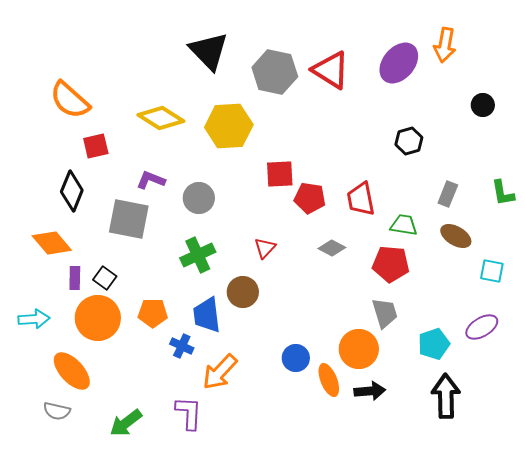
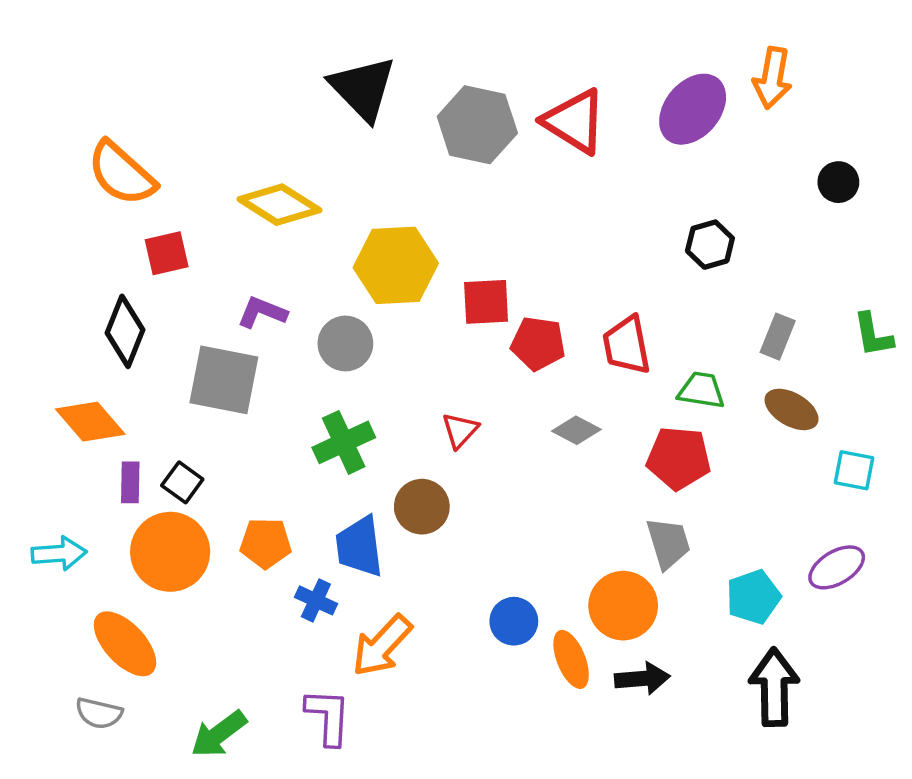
yellow hexagon: (229, 126) -> (396, 265), moved

